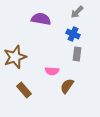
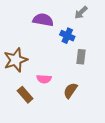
blue cross: (73, 34) -> (67, 36), moved
pink semicircle: (52, 71) -> (44, 79), moved

